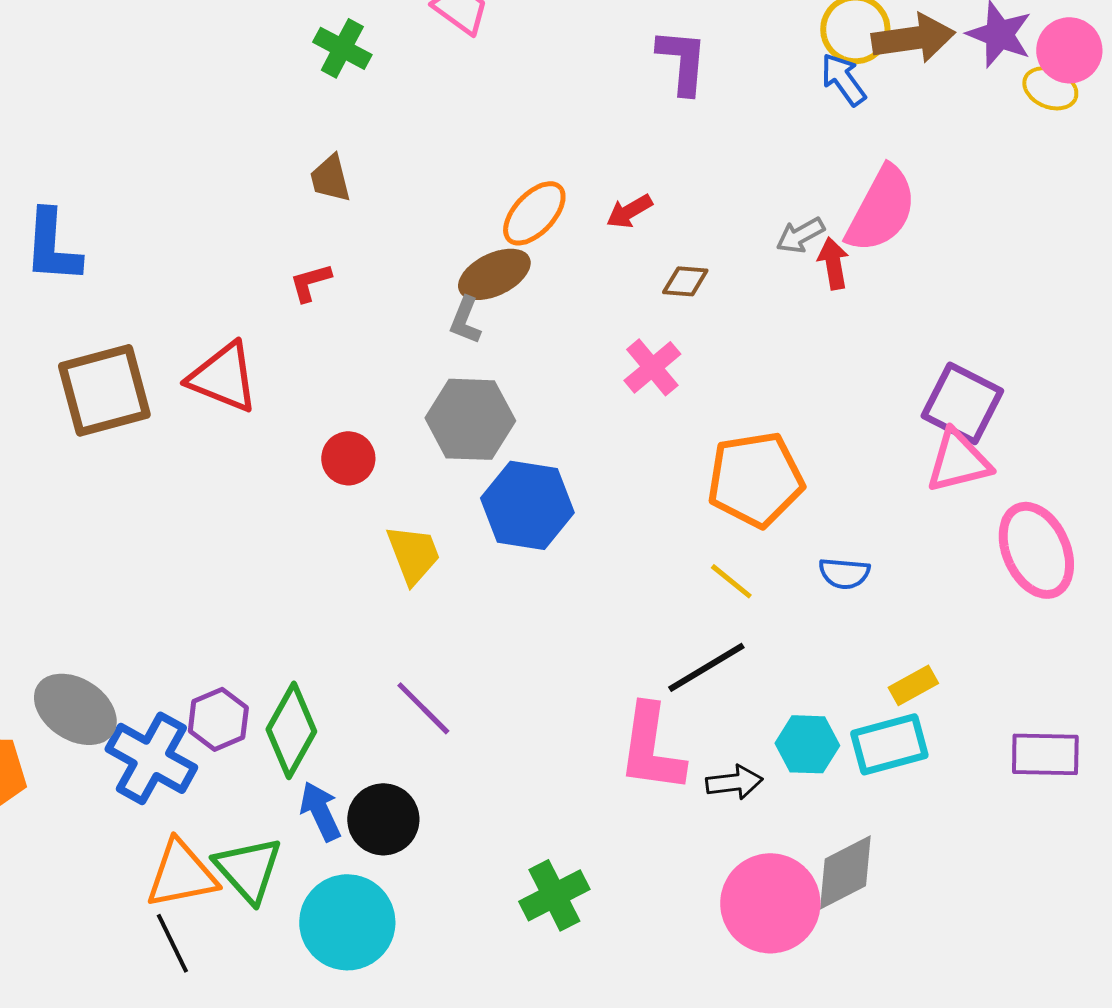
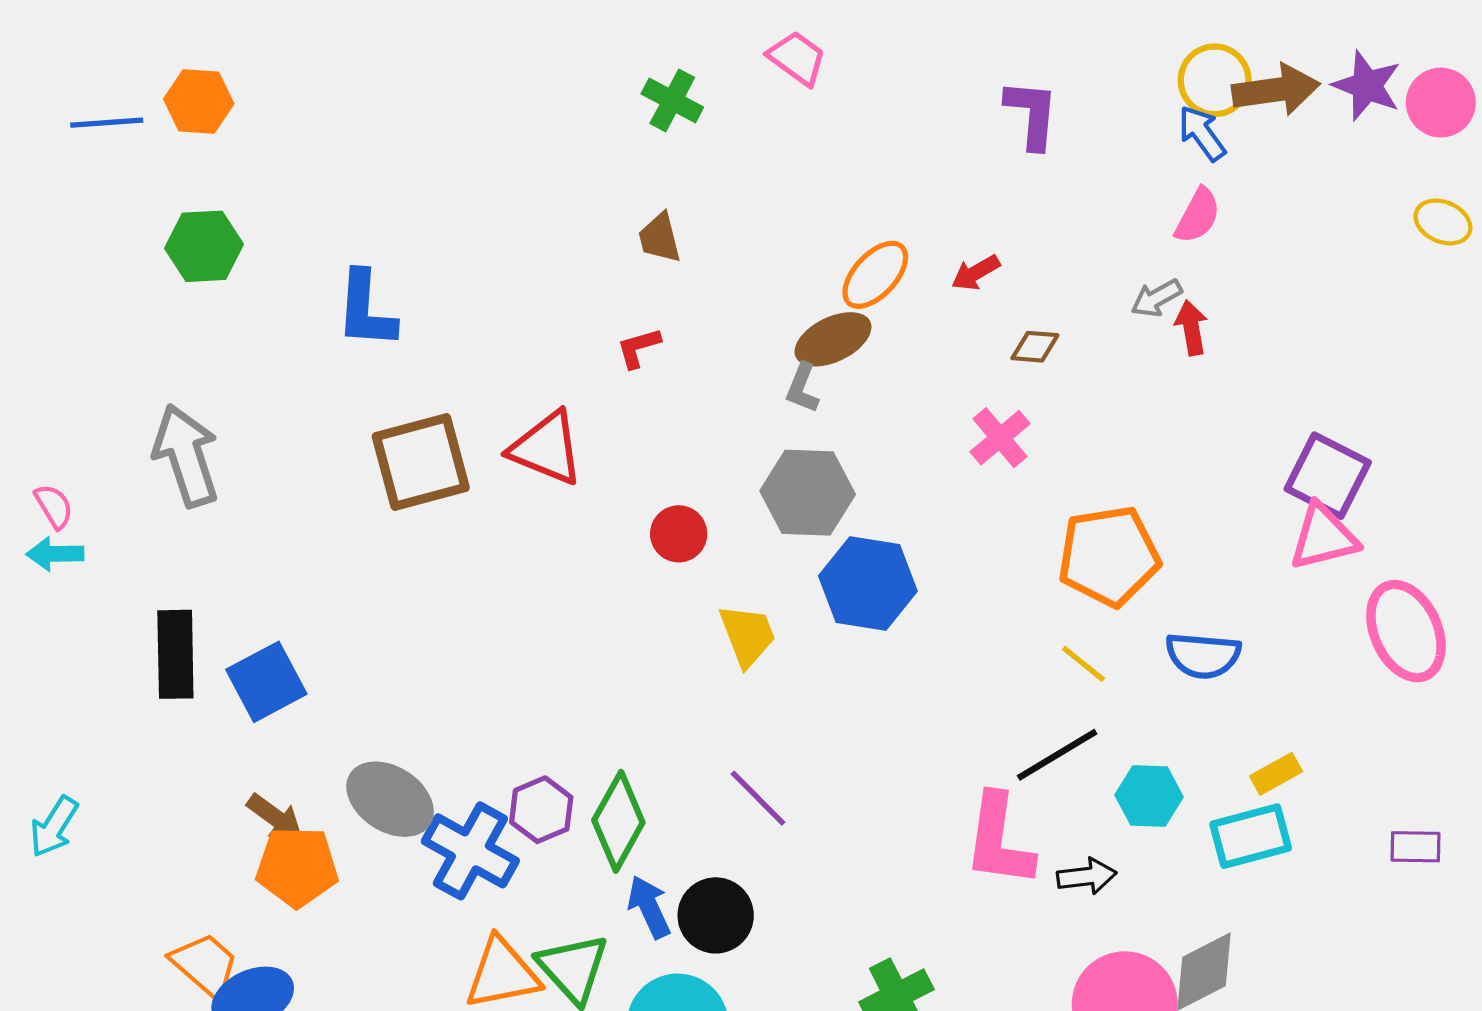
yellow ellipse: (1050, 88) -> (1443, 222), moved
pink semicircle: (881, 209) -> (1198, 216), moved, size x0.6
blue semicircle: (844, 573) -> (1203, 655), size x1.4
cyan hexagon: (807, 744) -> (1149, 796), moved
purple rectangle: (1045, 754) -> (1415, 847), size x0.7

